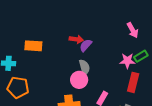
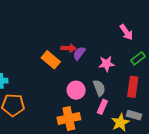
orange rectangle: (33, 46) -> (51, 60), moved, turned 42
pink star: (127, 61) -> (106, 64), moved
gray semicircle: (84, 67) -> (99, 88), moved

